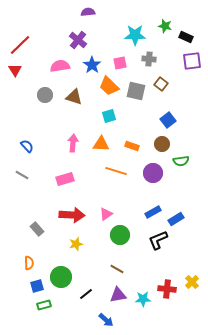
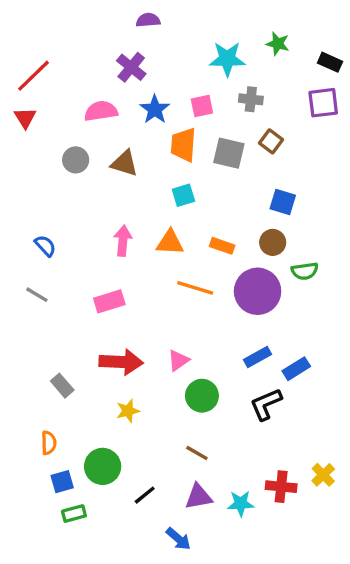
black rectangle: (186, 37) -> (330, 62), moved
orange trapezoid: (109, 86) -> (183, 145), turned 50
blue square: (168, 120) -> (283, 202), turned -35
purple circle: (153, 173) -> (258, 291), size x1.4

